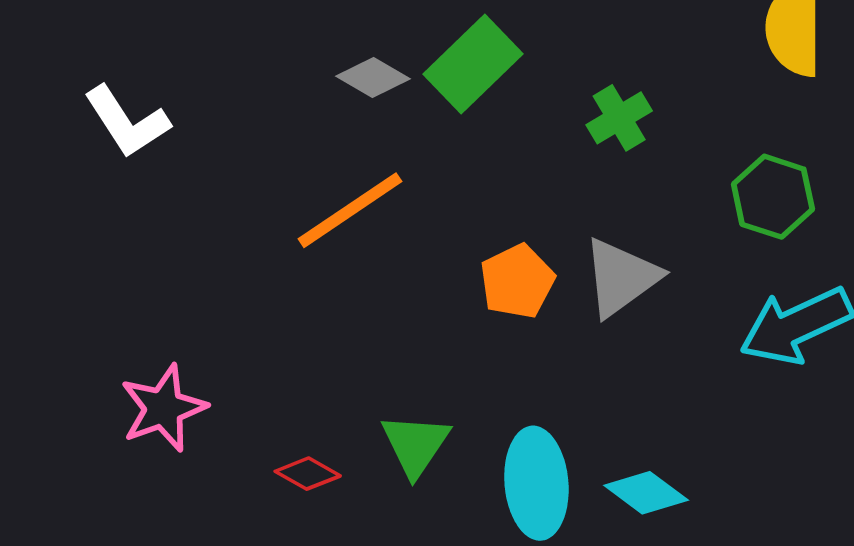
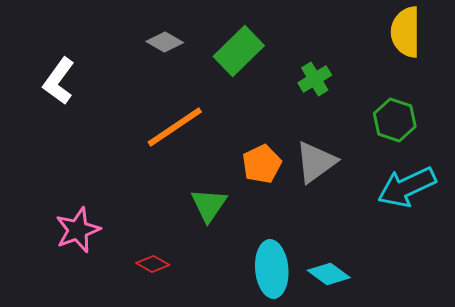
gray diamond: (373, 77) -> (165, 42), moved
white L-shape: (127, 122) -> (59, 81), turned 69
green triangle: (415, 445) -> (209, 205), moved

